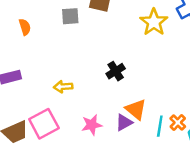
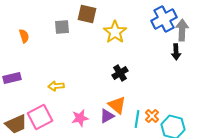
yellow star: (154, 22) -> (115, 32), moved
black cross: (116, 71) -> (120, 73), moved

